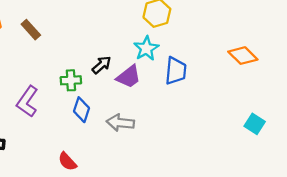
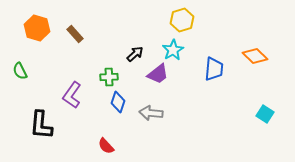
black arrow: (102, 65) -> (135, 54), moved
blue trapezoid: (176, 71) -> (214, 69), moved

